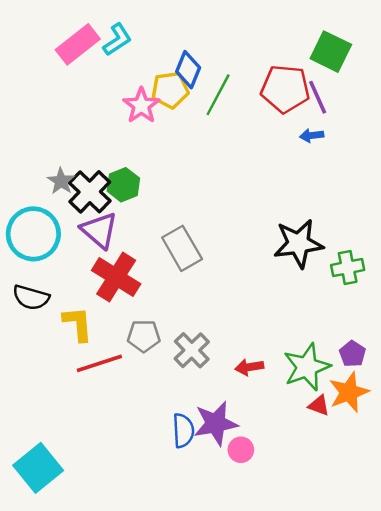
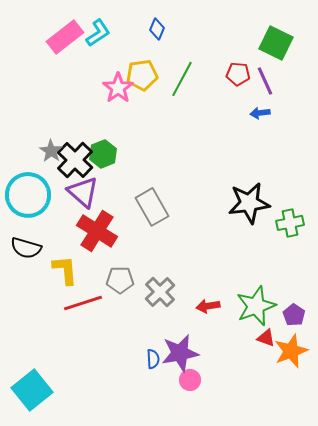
blue diamond: (188, 70) -> (157, 29), moved, size x0.7
red pentagon: (285, 89) -> (238, 74), size x0.6
purple pentagon: (352, 354) -> (294, 315), moved
orange star: (349, 392) -> (291, 351), moved
blue semicircle: (183, 431) -> (153, 359), size x0.7
pink circle: (241, 450) -> (190, 380), moved

